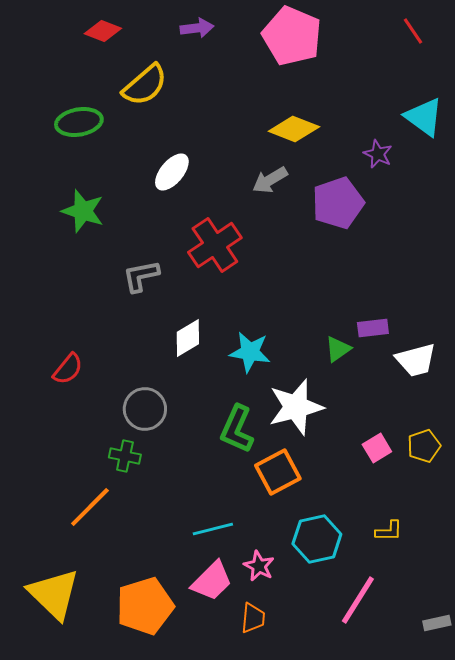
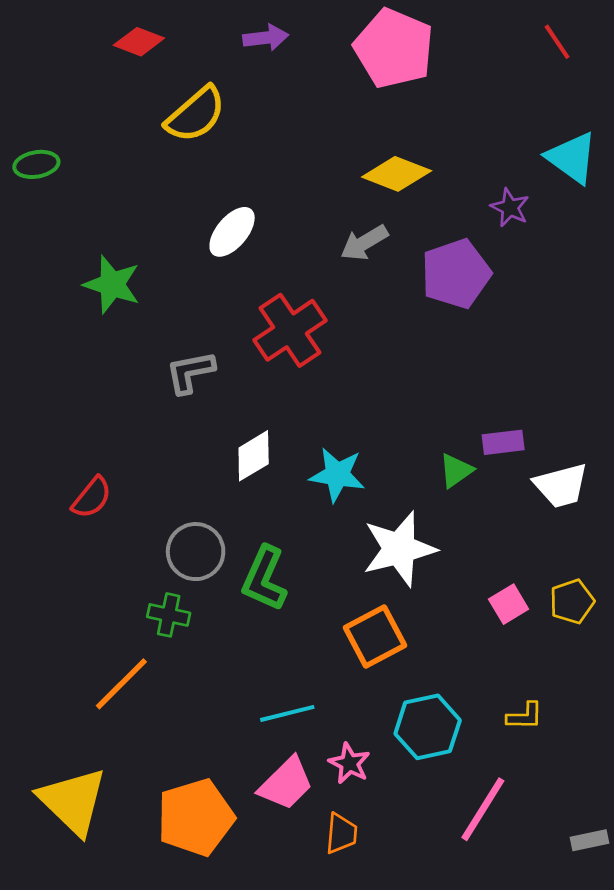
green ellipse: (79, 122) -> (36, 164), moved, size x0.7
green L-shape: (237, 429) -> (264, 579), moved

